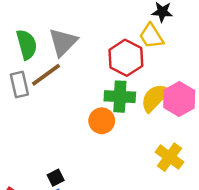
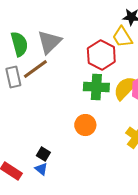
orange circle: (102, 121) -> (85, 125), moved
black square: (56, 178) -> (43, 154), turned -32

